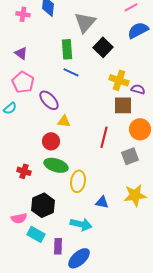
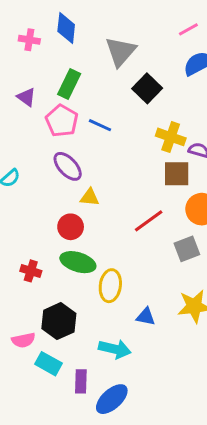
green rectangle: (67, 49) -> (69, 84), moved, turned 30
pink pentagon: (23, 82) -> (62, 121), moved
red line: (104, 137) -> (149, 221), turned 40

